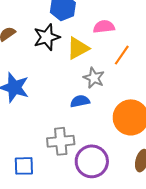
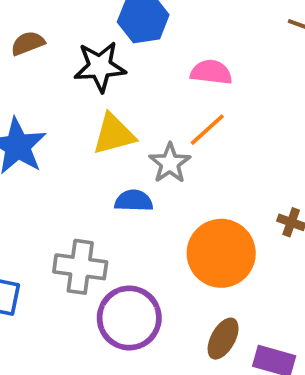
yellow triangle: (78, 48) -> (114, 134), moved
orange line: (122, 55) -> (207, 130), moved

